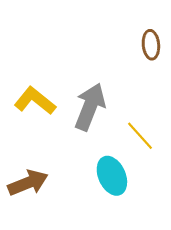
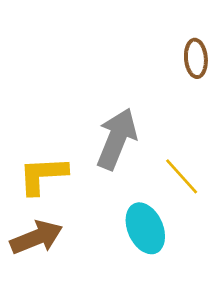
yellow L-shape: (35, 101) -> (43, 175), moved, turned -42

